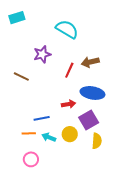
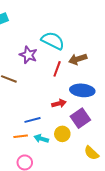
cyan semicircle: (67, 29) -> (53, 41), moved
purple star: (42, 54) -> (28, 55), turned -30
yellow semicircle: (97, 141) -> (91, 153), moved, turned 133

